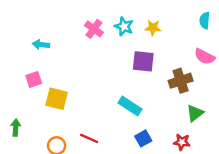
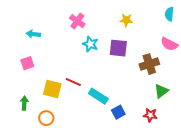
cyan star: (124, 26) -> (90, 44), moved
yellow square: (57, 99) -> (52, 89), moved
cyan rectangle: (130, 106) -> (98, 96), moved
green arrow: (16, 128) -> (24, 103), moved
red line: (89, 138) -> (73, 82), moved

